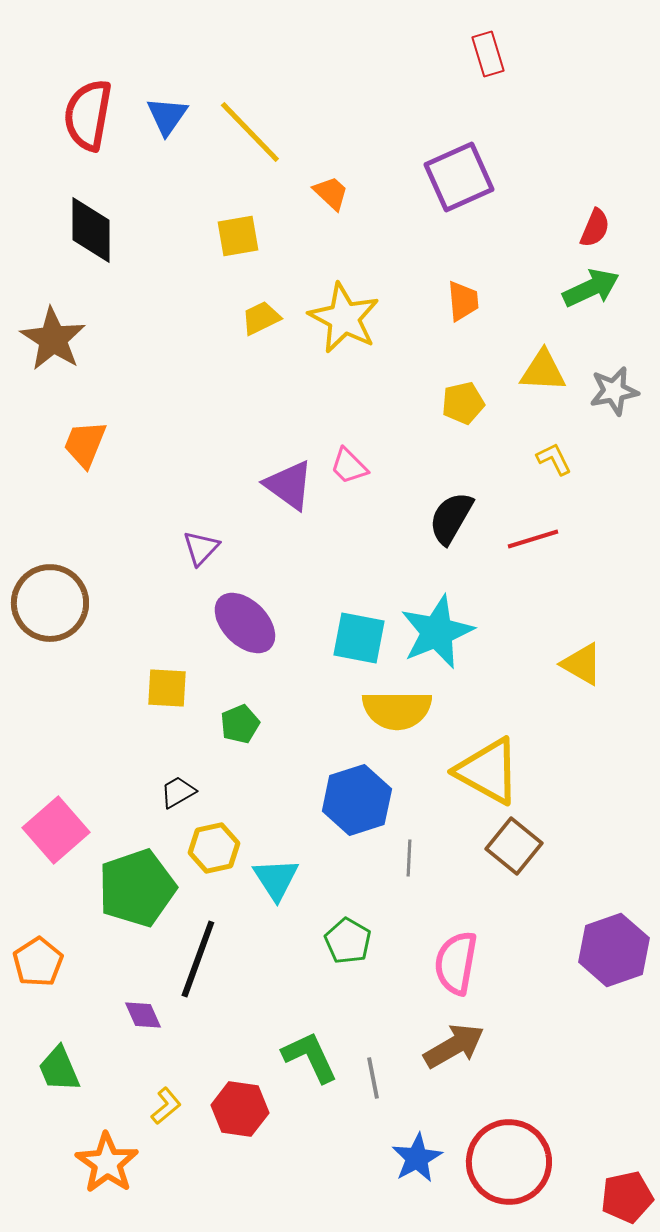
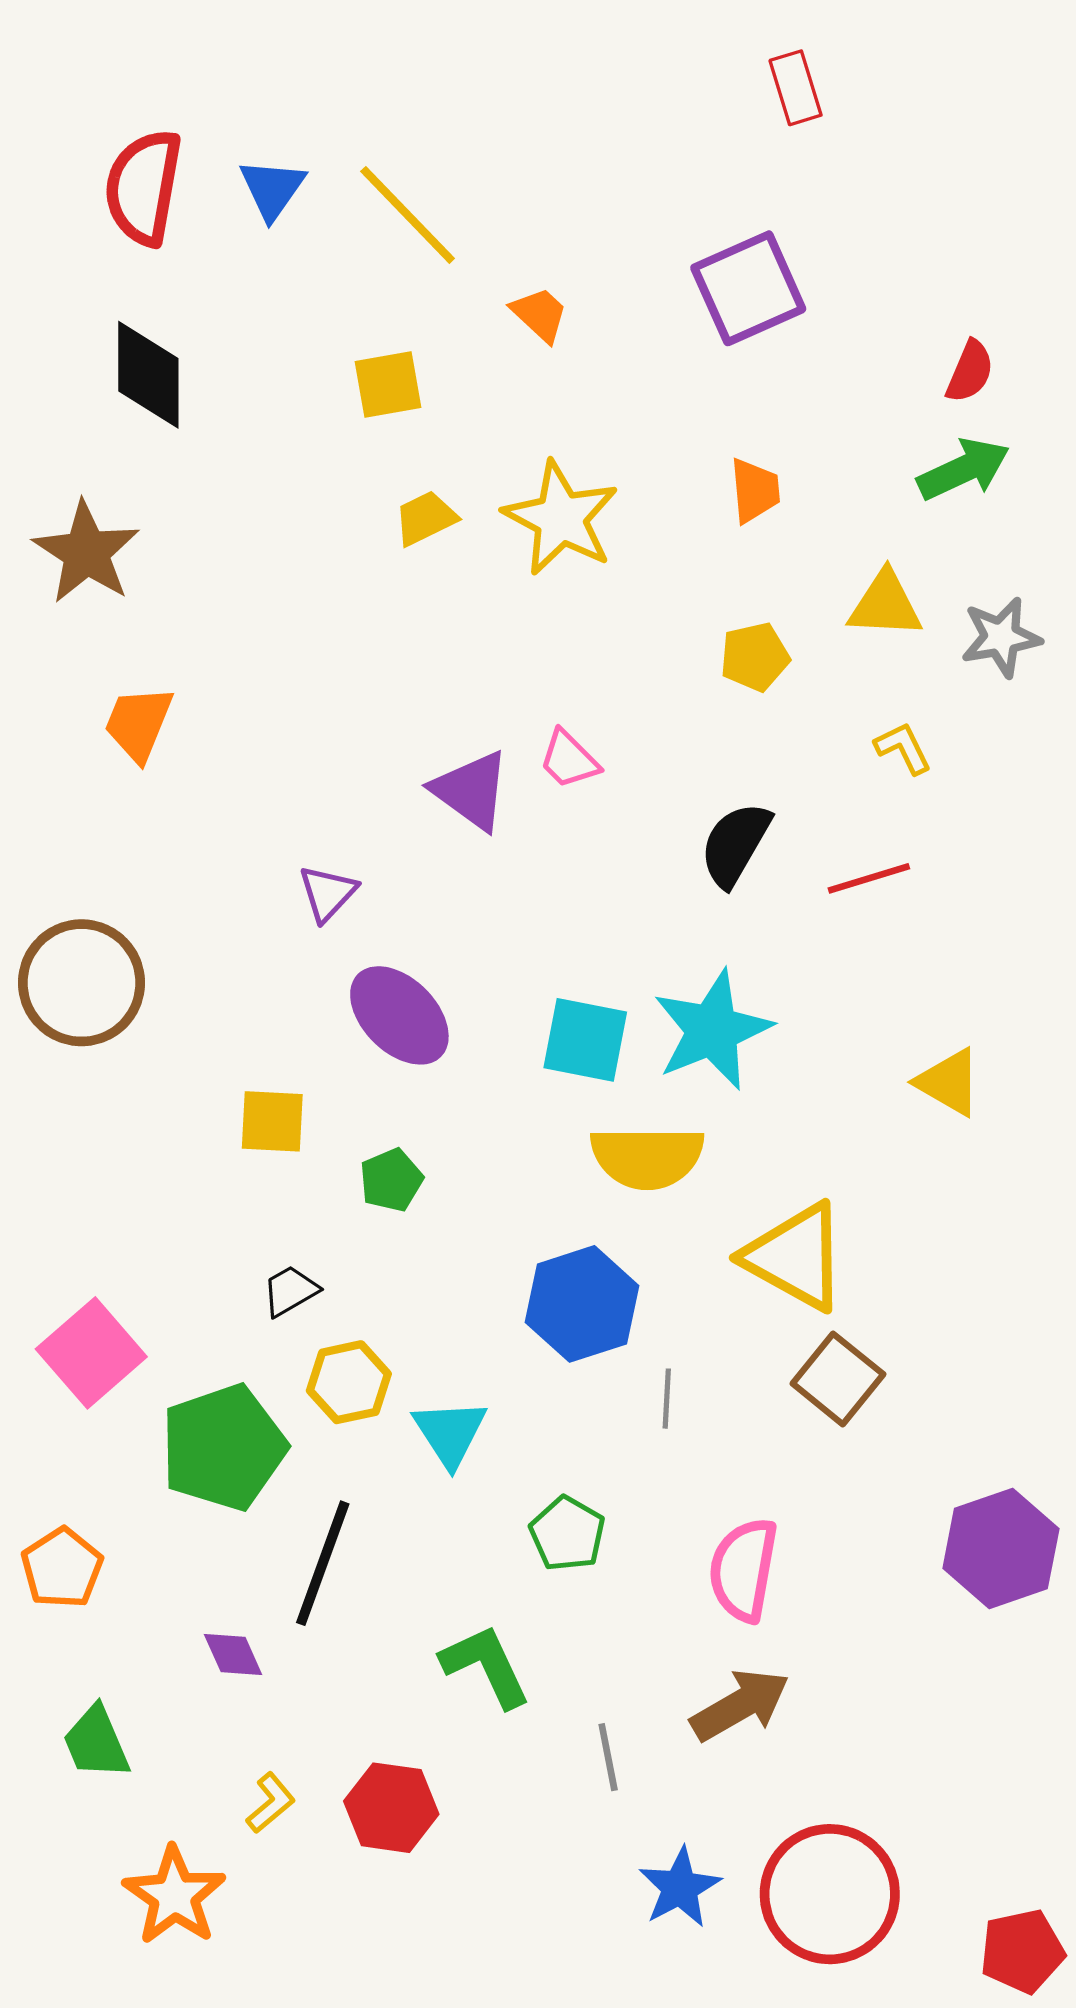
green L-shape: (310, 1057) -> (486, 1666), moved

